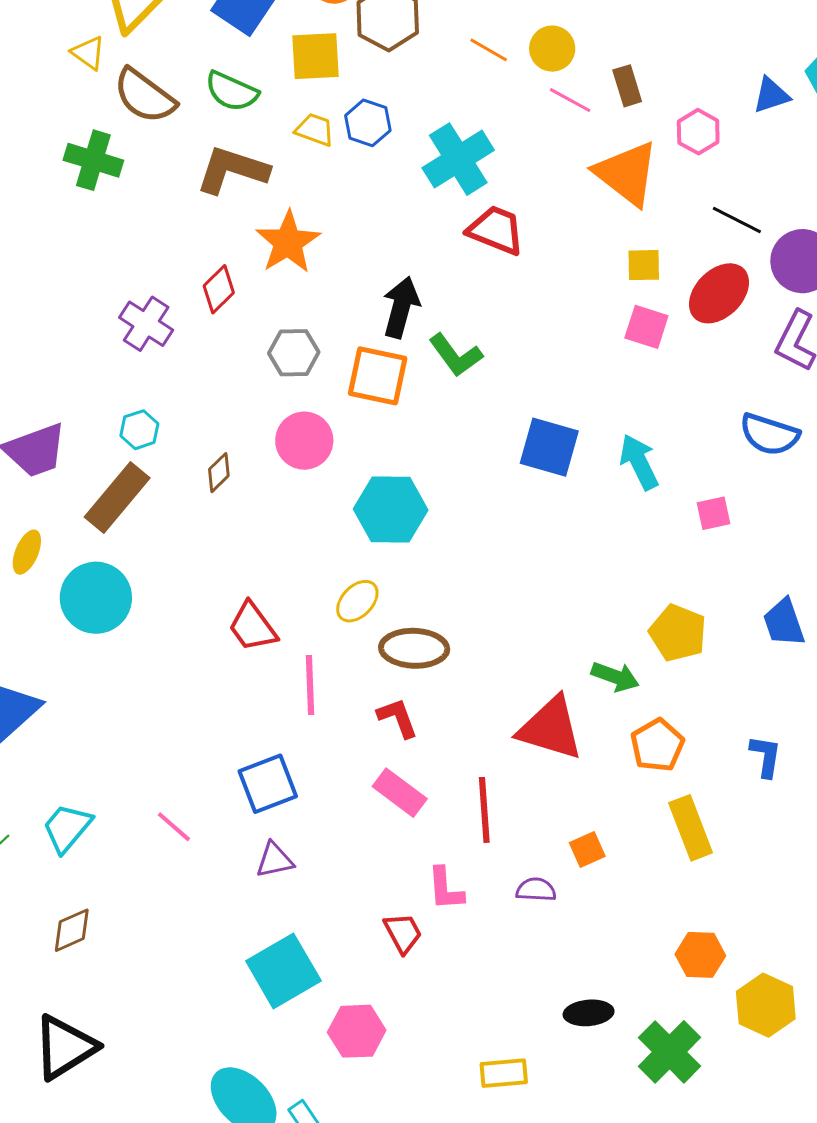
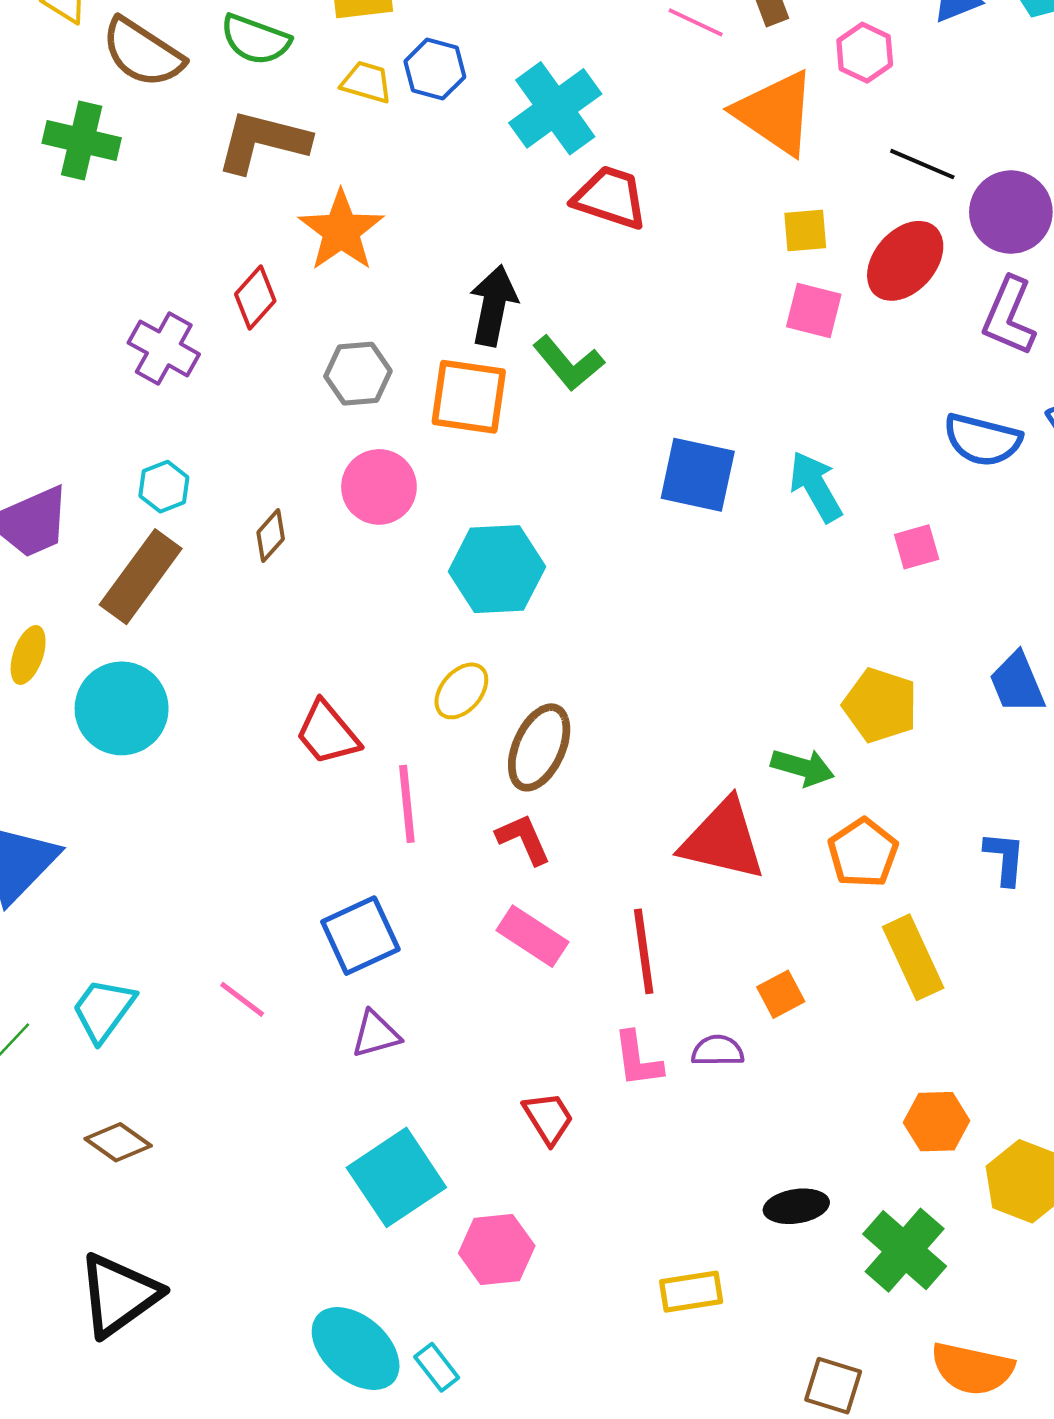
brown ellipse: (414, 648) -> (539, 747), turned -64
pink L-shape: (445, 889) -> (638, 1059), moved
brown diamond: (72, 930) -> (118, 1142), turned 63

